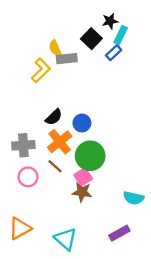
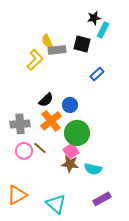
black square: (91, 39) -> (82, 44), moved, turned -30
blue rectangle: (114, 53) -> (97, 74), moved
brown line: (55, 166) -> (40, 148), moved
cyan semicircle: (133, 198) -> (93, 169), moved

